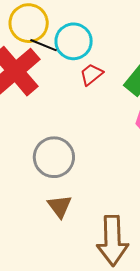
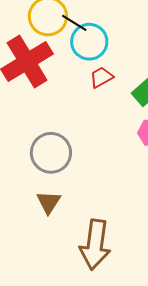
black line: (43, 45) -> (74, 23), moved

